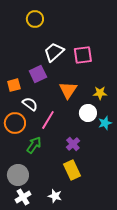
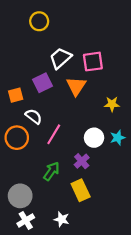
orange triangle: (68, 90) -> (76, 86), moved
white circle: (88, 113) -> (94, 138), moved
green arrow: (34, 145) -> (51, 171), moved

